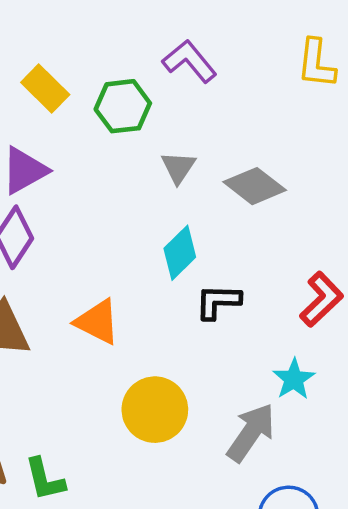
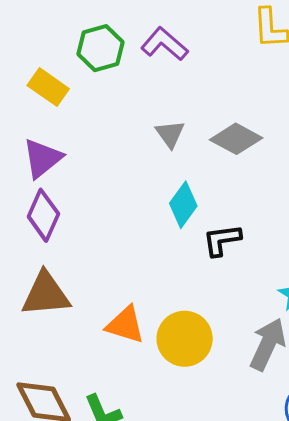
green hexagon: (123, 106) -> (101, 48), moved
orange triangle: (97, 322) -> (125, 325), moved

